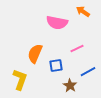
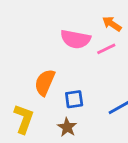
pink line: (77, 49) -> (106, 49), moved
brown star: (70, 86) -> (67, 127), moved

